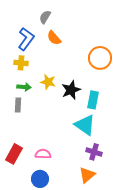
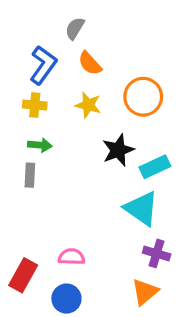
orange circle: (100, 58) -> (143, 97), moved
yellow star: (48, 82) -> (88, 105), moved
cyan rectangle: (93, 100) -> (155, 167), turned 54
red rectangle: (14, 154) -> (23, 275), moved

